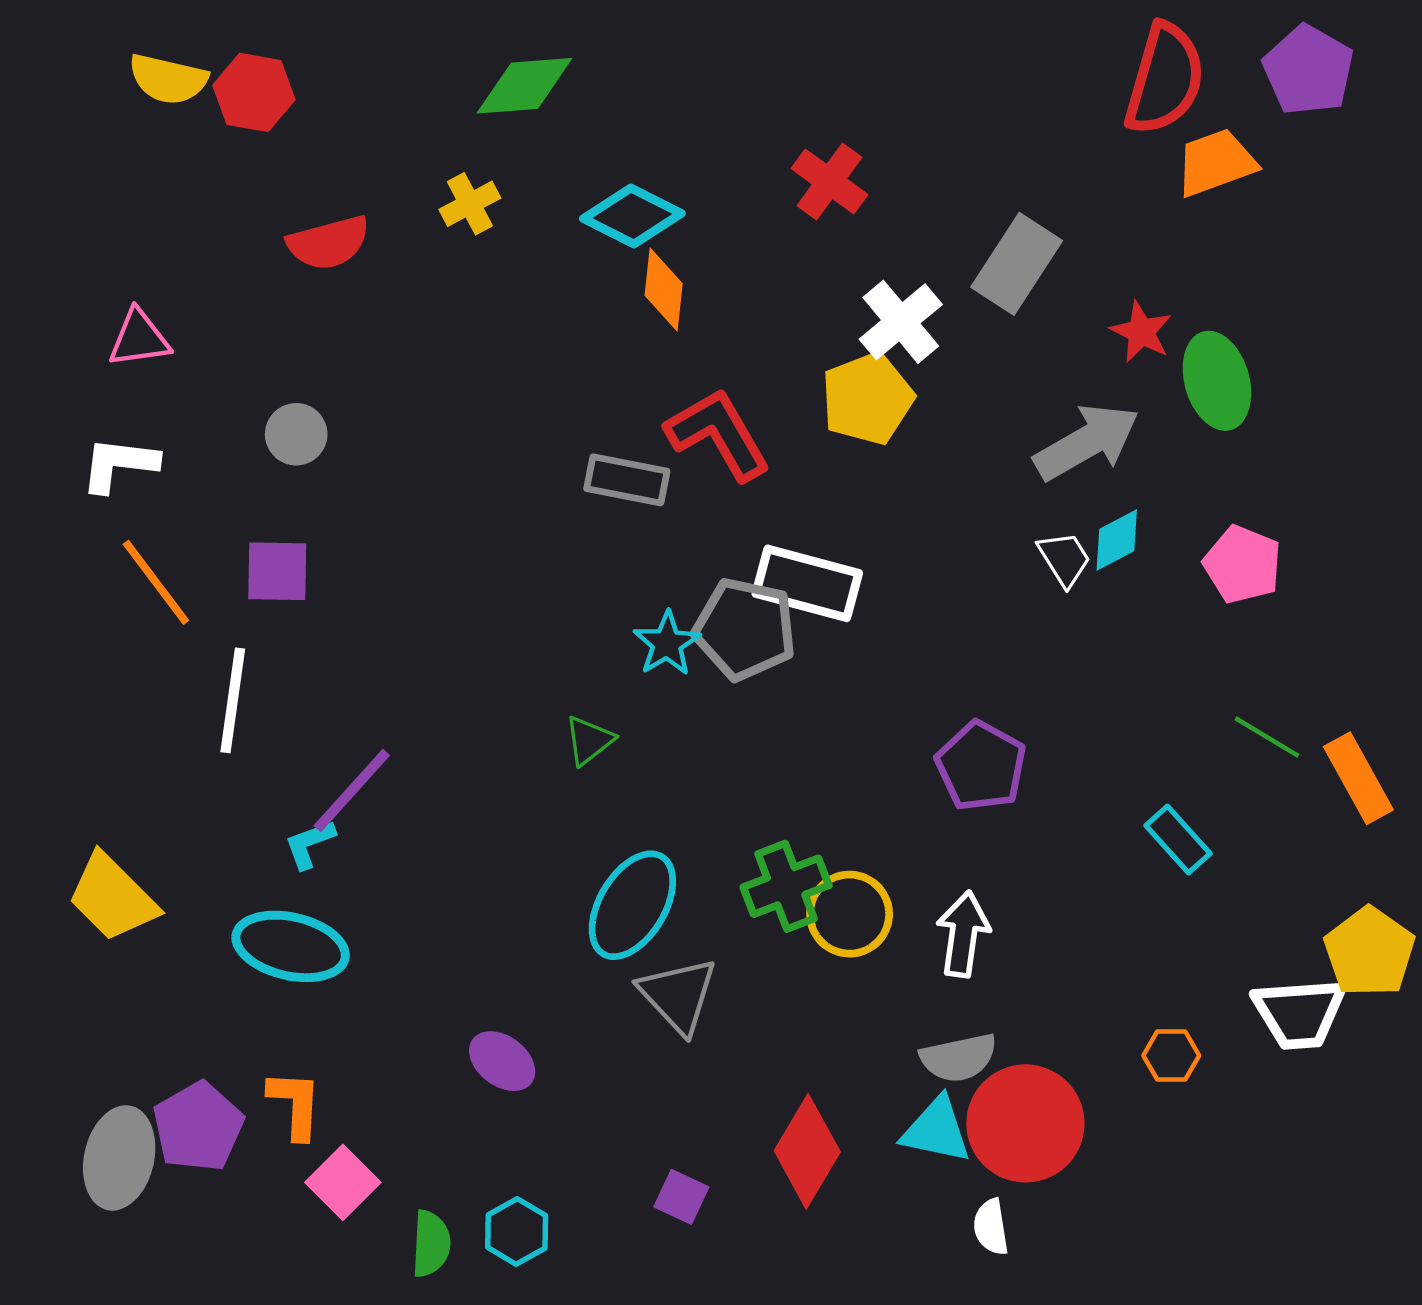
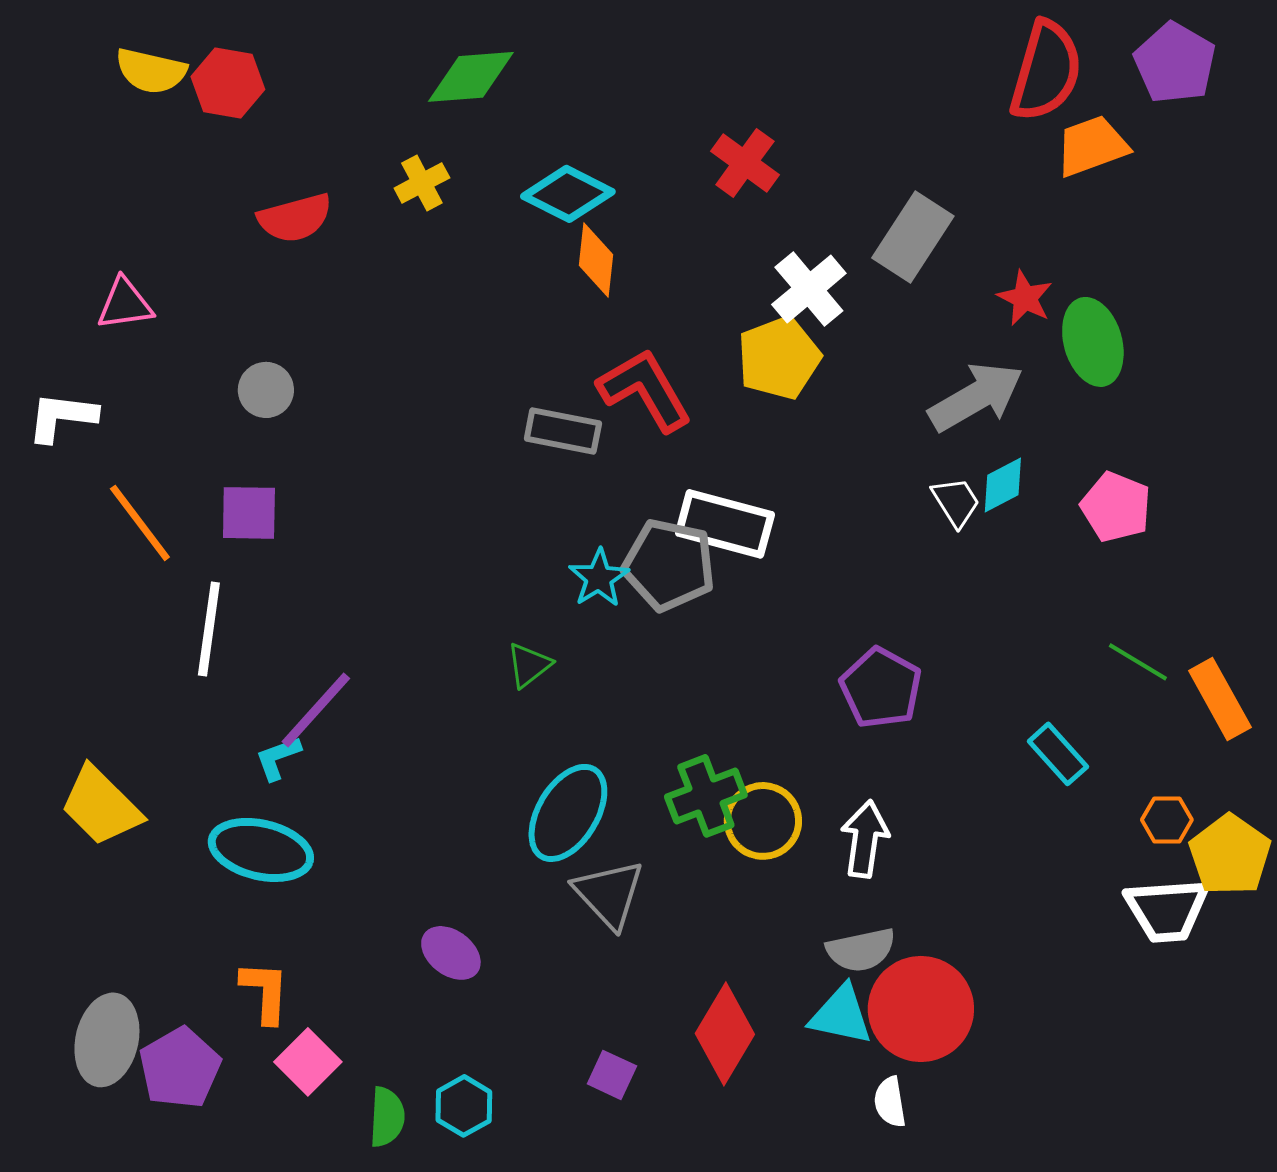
white L-shape: (119, 464) -> (62, 417), moved
orange hexagon: (1171, 1056) -> (1167, 820), moved
purple pentagon: (198, 1127) -> (180, 1068), moved

